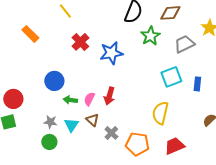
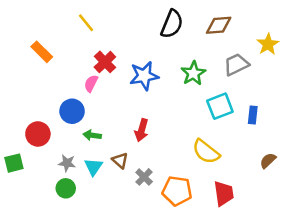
green star: (150, 36) -> (193, 73), moved
red circle: (13, 99) -> (38, 134), moved
pink semicircle: (89, 99) -> (91, 83), moved
yellow semicircle: (160, 113) -> (206, 152), turned -65
red trapezoid: (174, 146) -> (224, 193), turned 105

